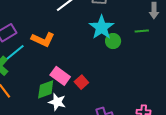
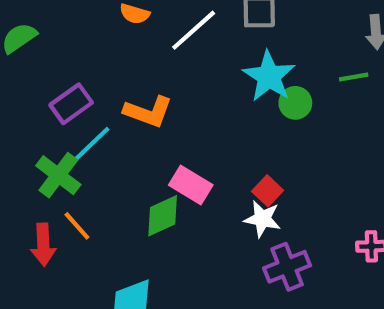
red square: (81, 82) -> (268, 191), moved
white star: (57, 102) -> (262, 219), moved

